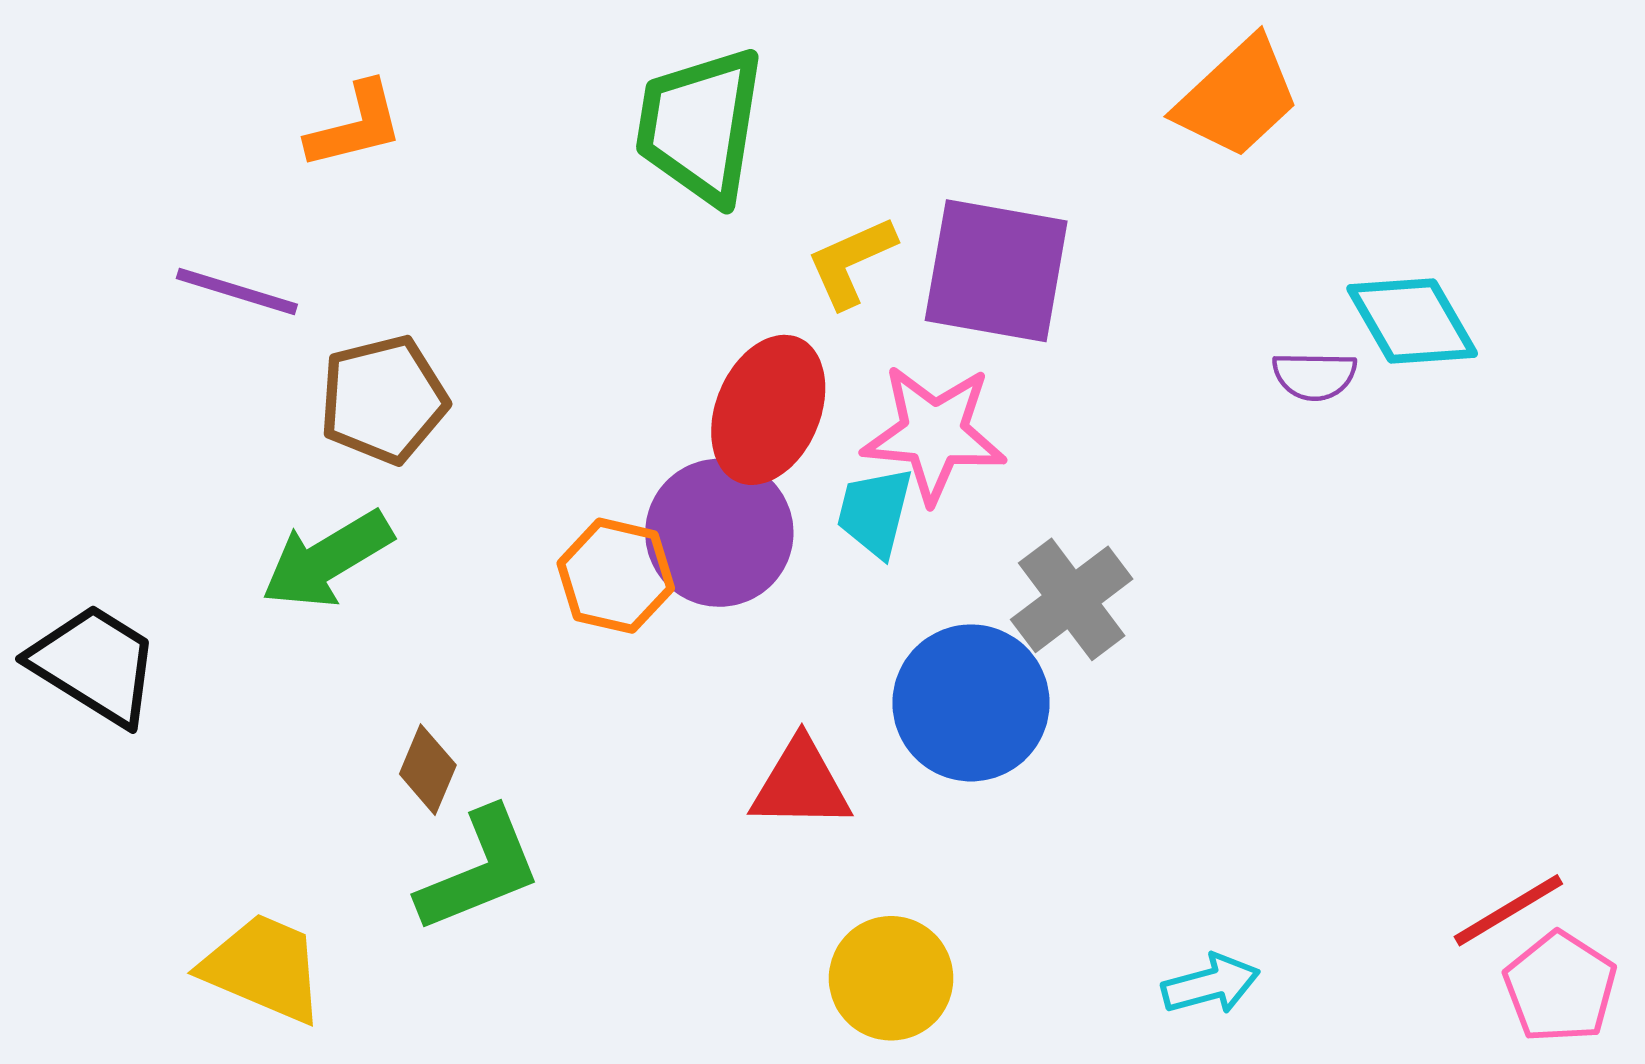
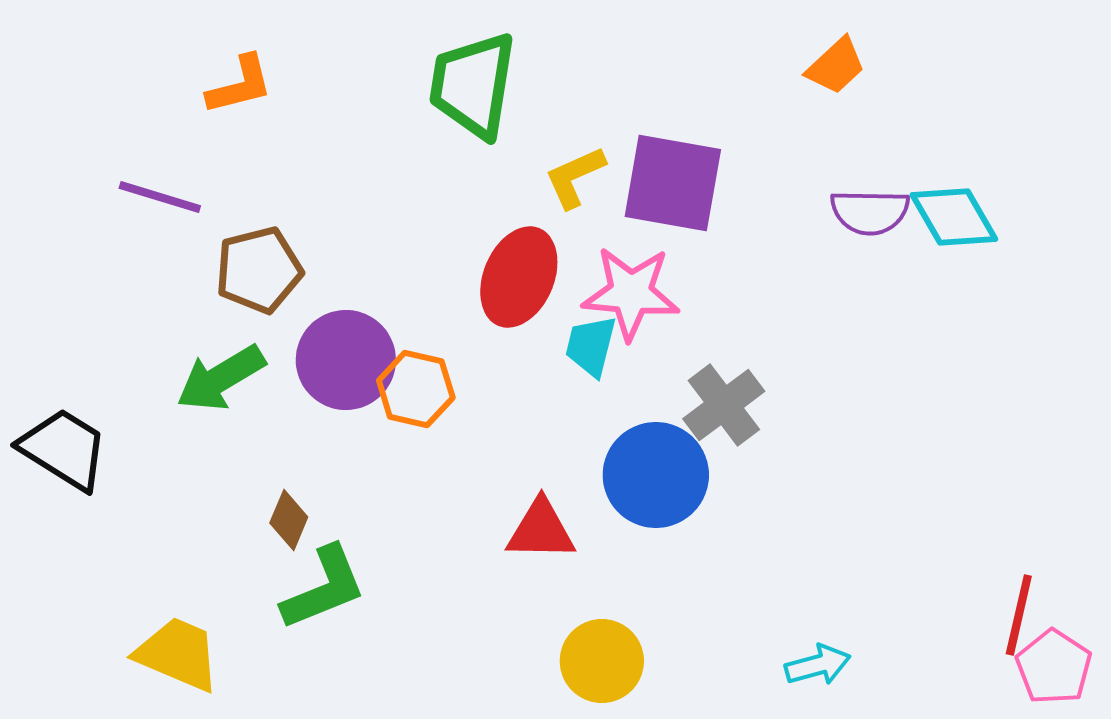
orange trapezoid: (1237, 98) -> (836, 66), size x0.7
purple semicircle: (1314, 376) -> (870, 212), moved, size x1.4
purple circle: (719, 533) -> (346, 360), moved
red line: (1508, 910) -> (1019, 615), turned -46

